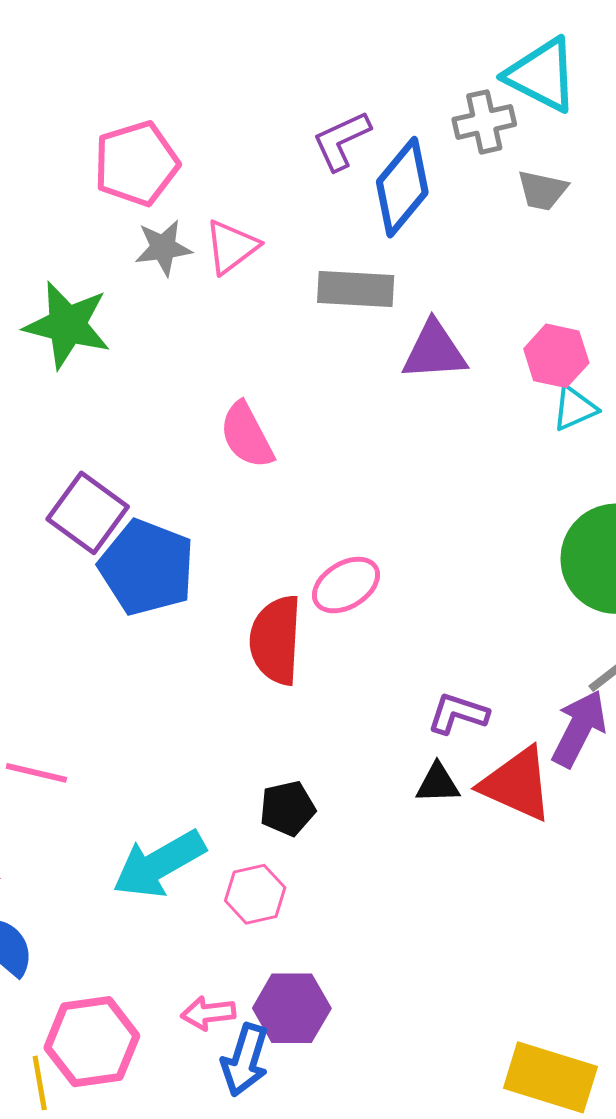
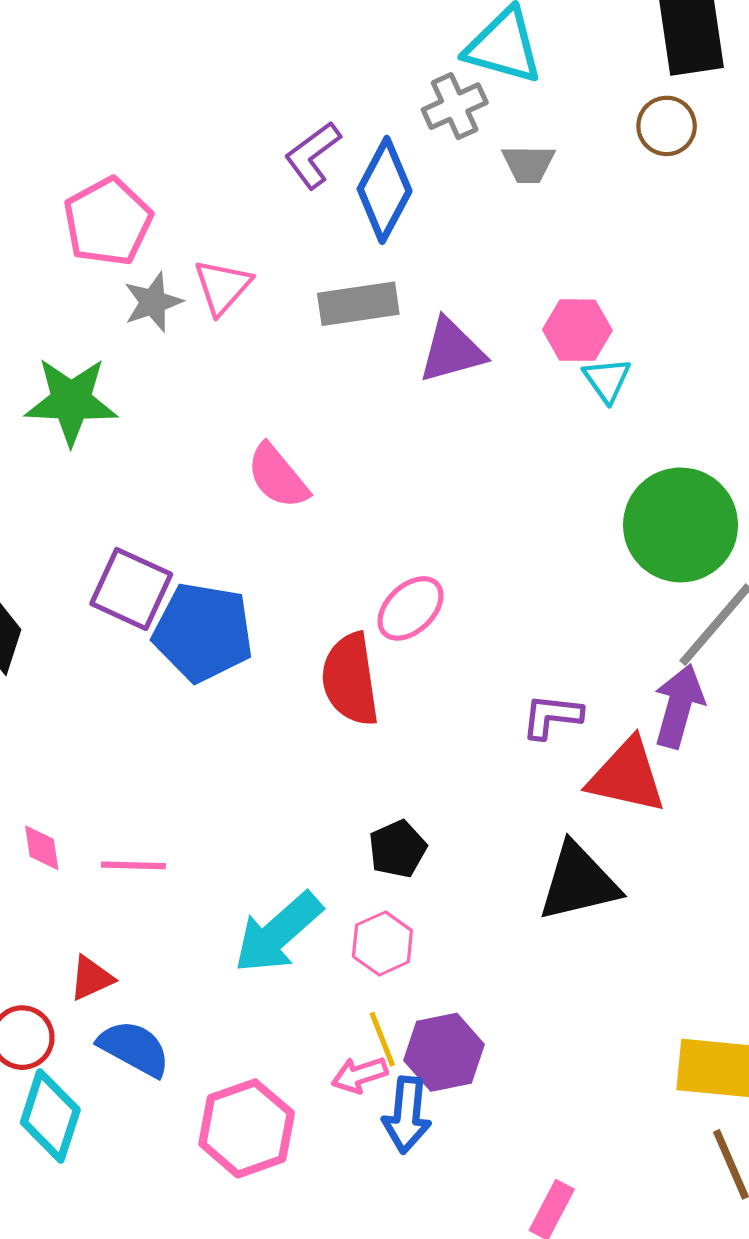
cyan triangle: (575, 408) -> (607, 380), turned -30
black triangle: (438, 783) -> (579, 882), moved, size x1.8
yellow line: (40, 1083) -> (382, 1039), moved

